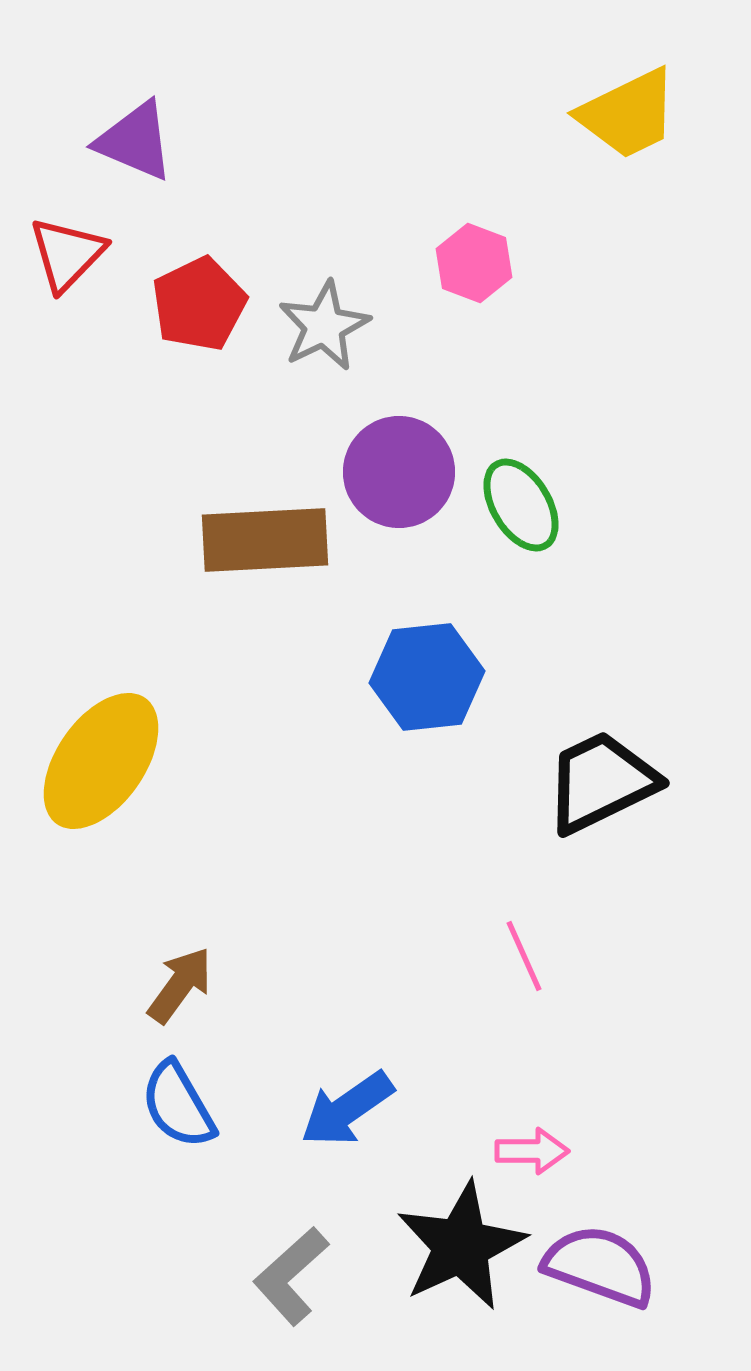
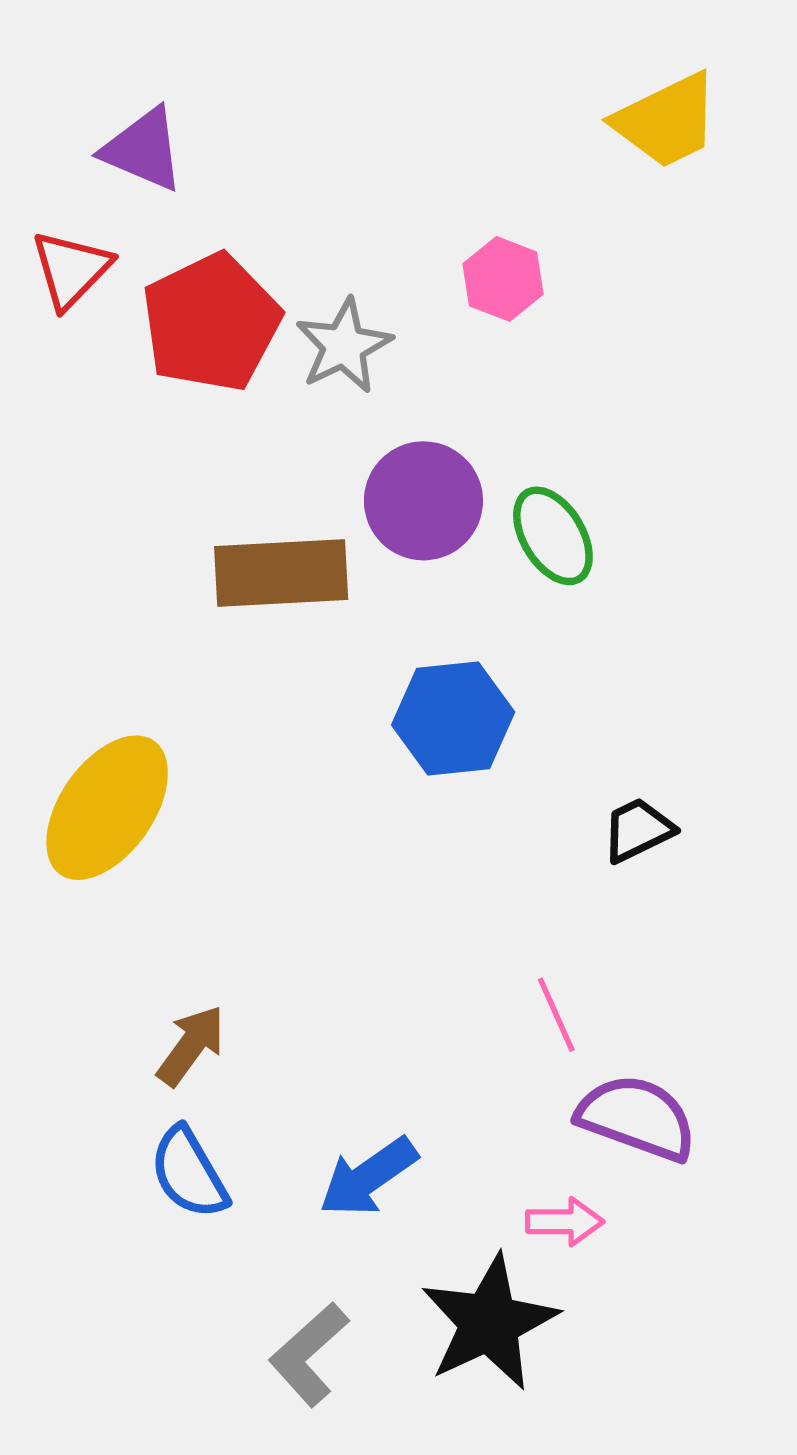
red pentagon: (199, 304) -> (211, 322), size x1.4
black trapezoid: (601, 782) -> (638, 830), size x0.6
purple semicircle: (600, 1266) -> (637, 1118), moved

